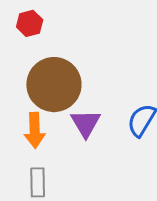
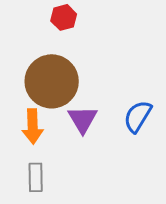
red hexagon: (30, 23) -> (64, 17), moved

